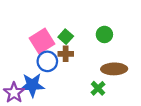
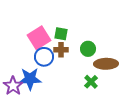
green circle: (104, 34) -> (88, 49), moved
green square: (66, 37) -> (61, 34), turned -32

